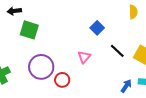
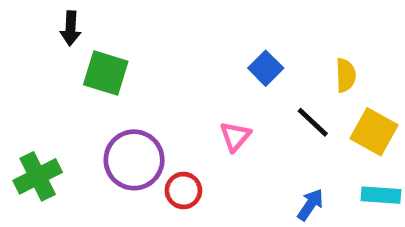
black arrow: (14, 11) -> (71, 28), turned -80
yellow semicircle: (133, 12) -> (346, 75), moved
blue arrow: (126, 86) -> (310, 205), moved

